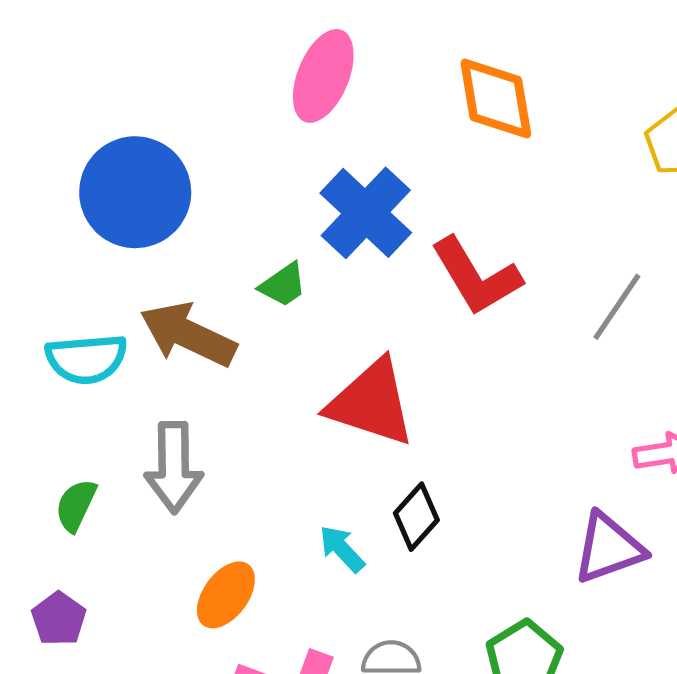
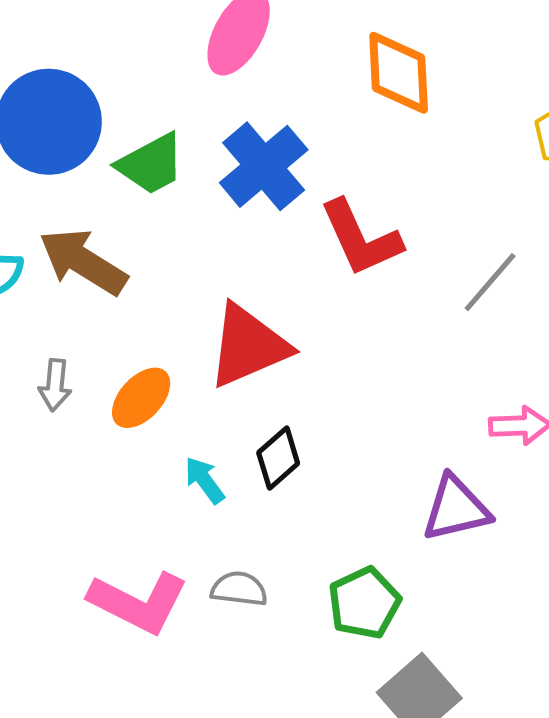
green trapezoid: (283, 285) -> (151, 164), moved, size x1.5
red triangle: (371, 403) -> (248, 346), turned -48
gray arrow: (174, 467) -> (55, 385), size x0.6
orange ellipse: (226, 595) -> (141, 398), moved

